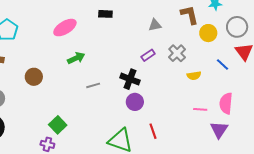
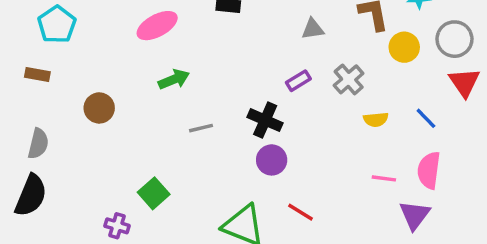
blue line: (222, 65) -> (426, 118), moved
green square: (58, 125) -> (154, 193), moved
red line: (153, 131) -> (300, 212), turned -42

